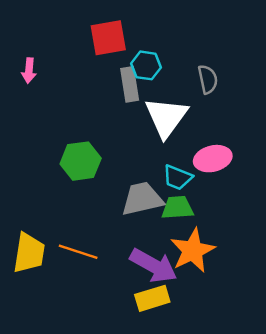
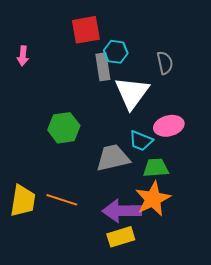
green trapezoid: (177, 208) -> (156, 168), moved
purple arrow: (154, 266) -> (122, 211), turned 150

